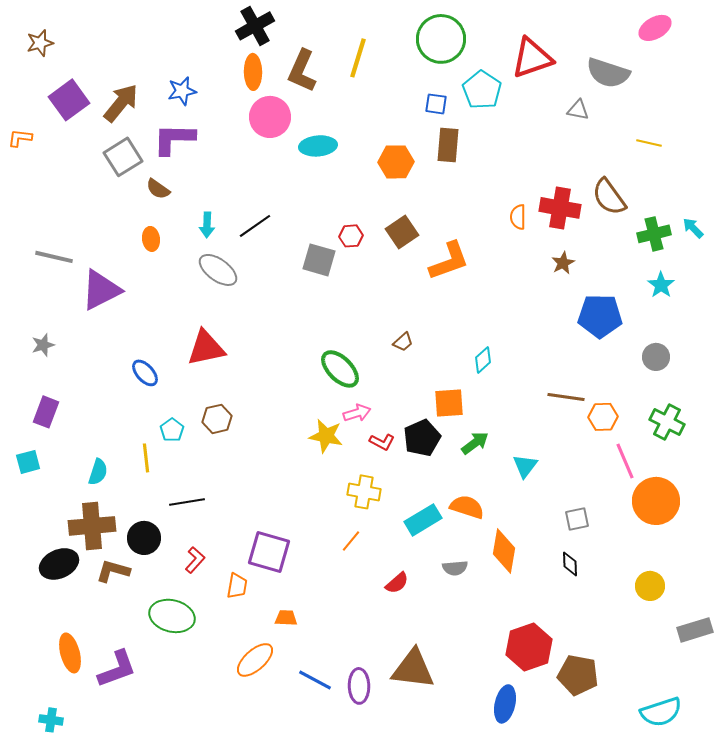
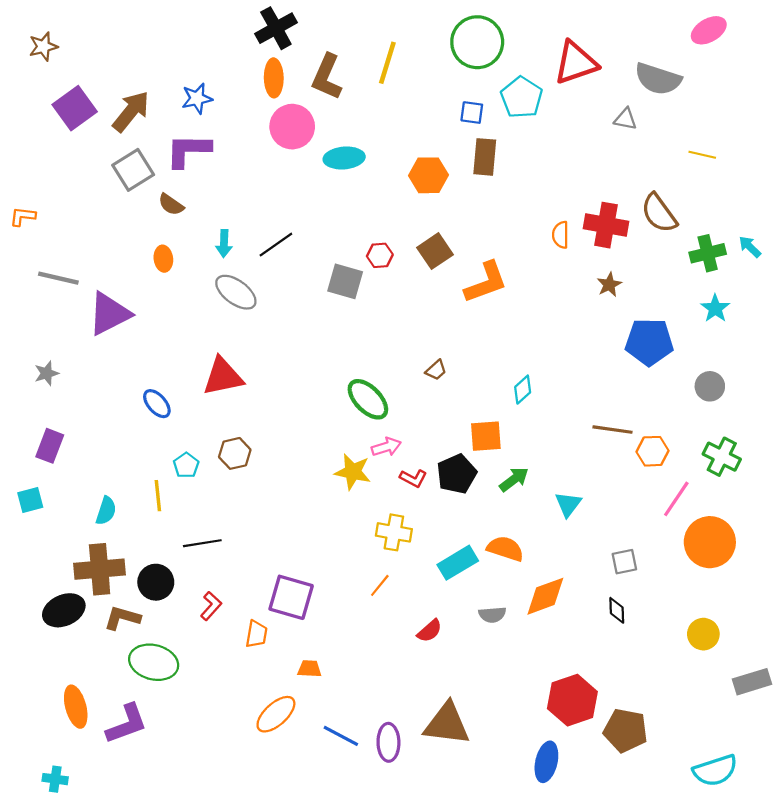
orange L-shape: (20, 138) -> (23, 216), moved
pink line: (625, 461) -> (676, 499), turned 57
orange diamond: (504, 551) -> (545, 596), turned 60
green ellipse: (172, 616) -> (154, 662), moved

